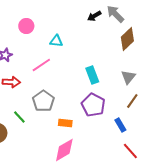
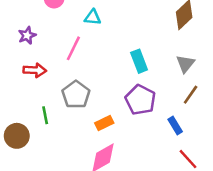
pink line: (41, 65) -> (73, 48), turned -30
green line: (19, 117) -> (45, 115), turned 32
orange rectangle: (65, 123) -> (104, 123), turned -32

